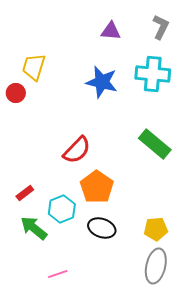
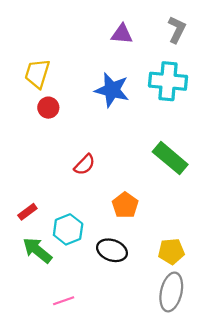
red circle: (16, 93) -> (48, 108), moved
red semicircle: (77, 150) -> (85, 165), size x0.7
orange pentagon: (97, 187) -> (125, 205), moved, size x0.7

